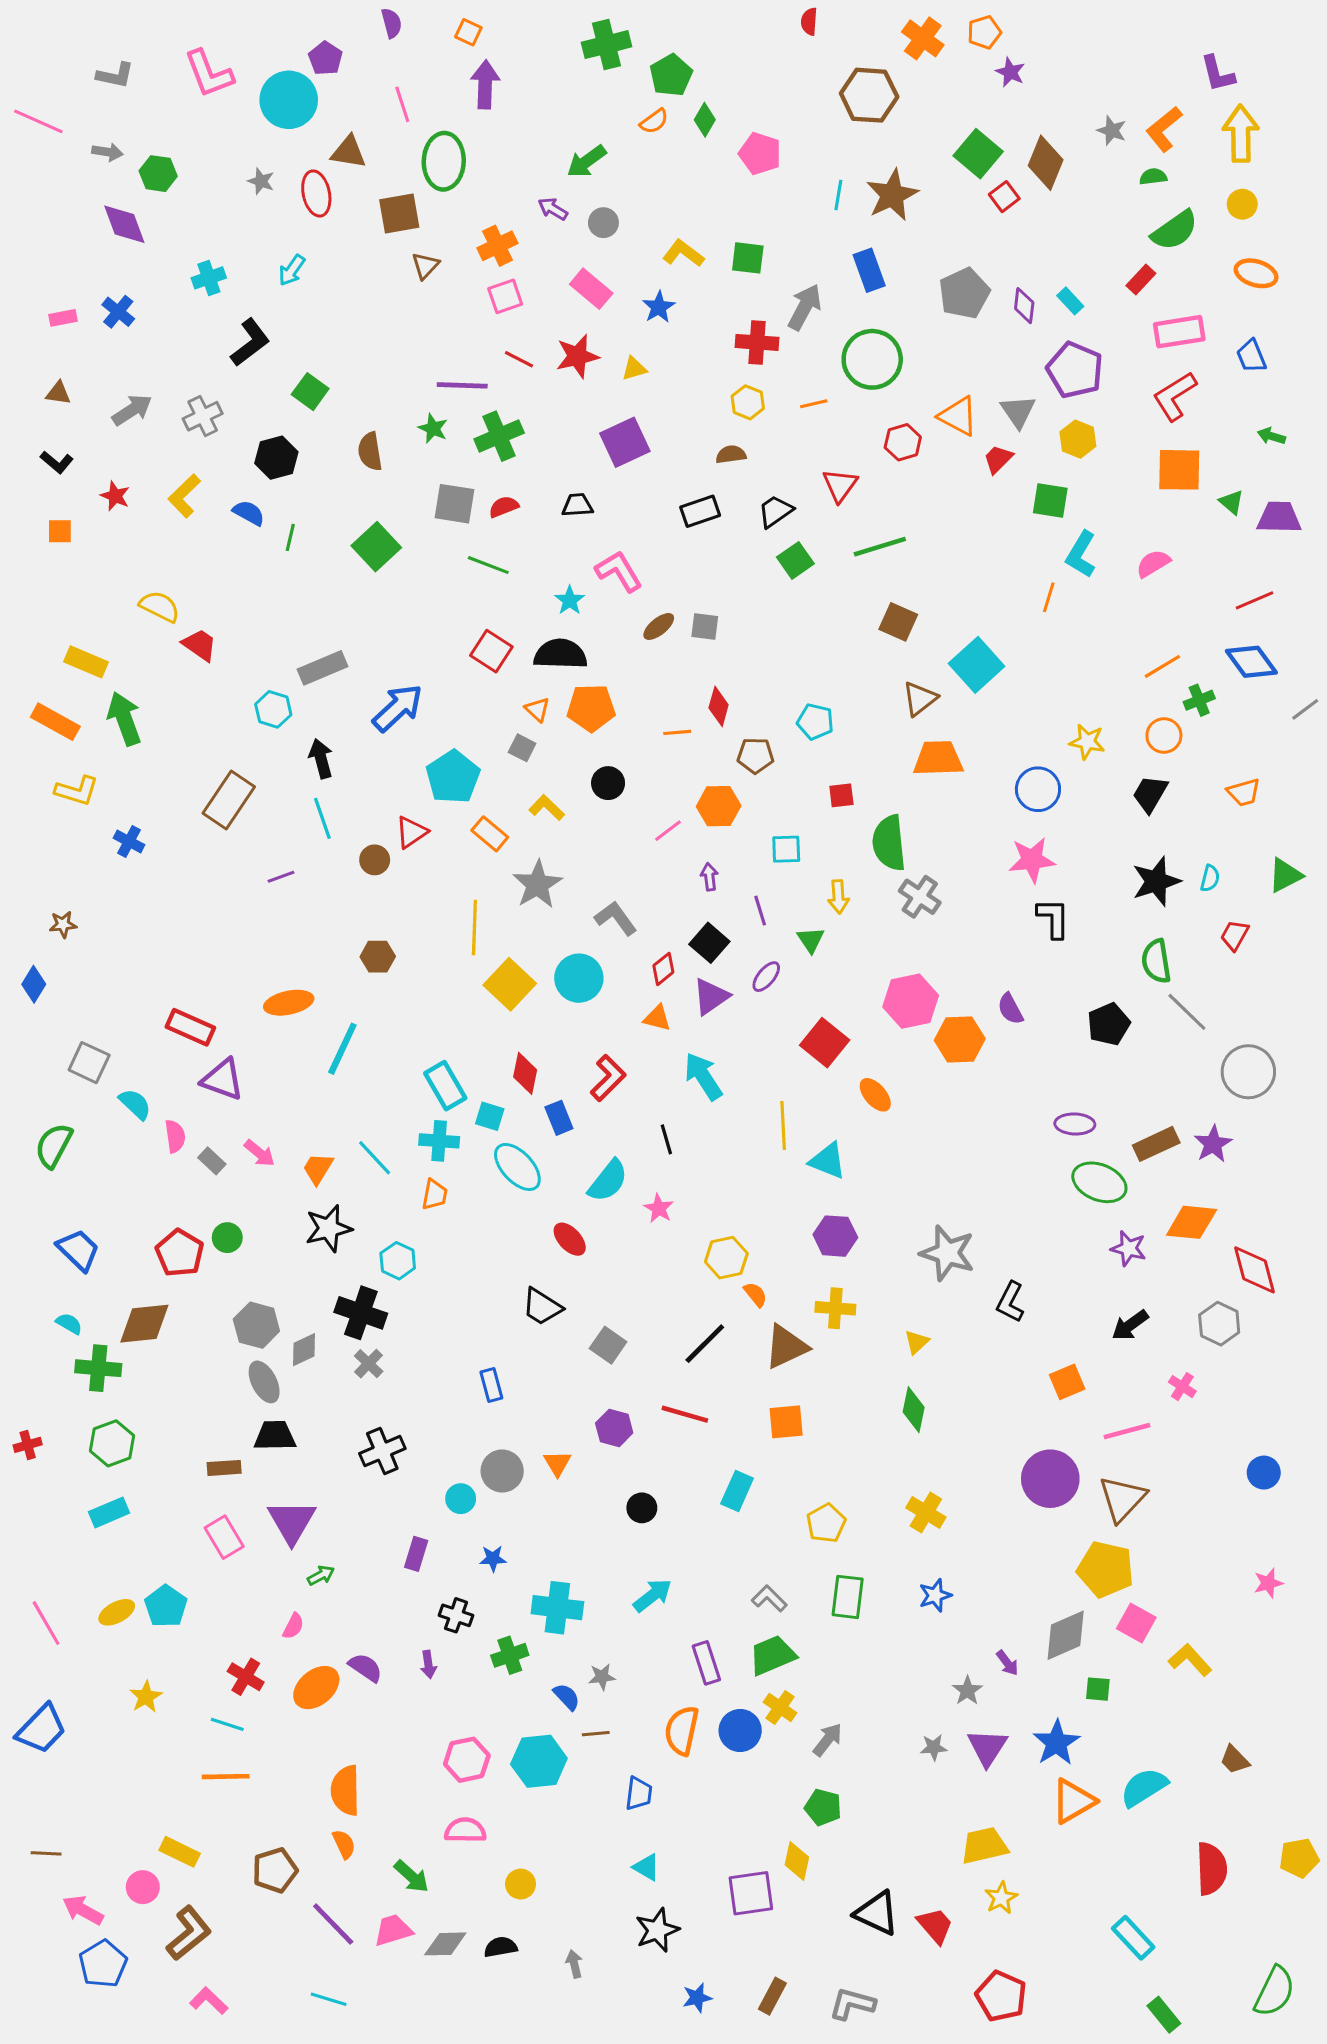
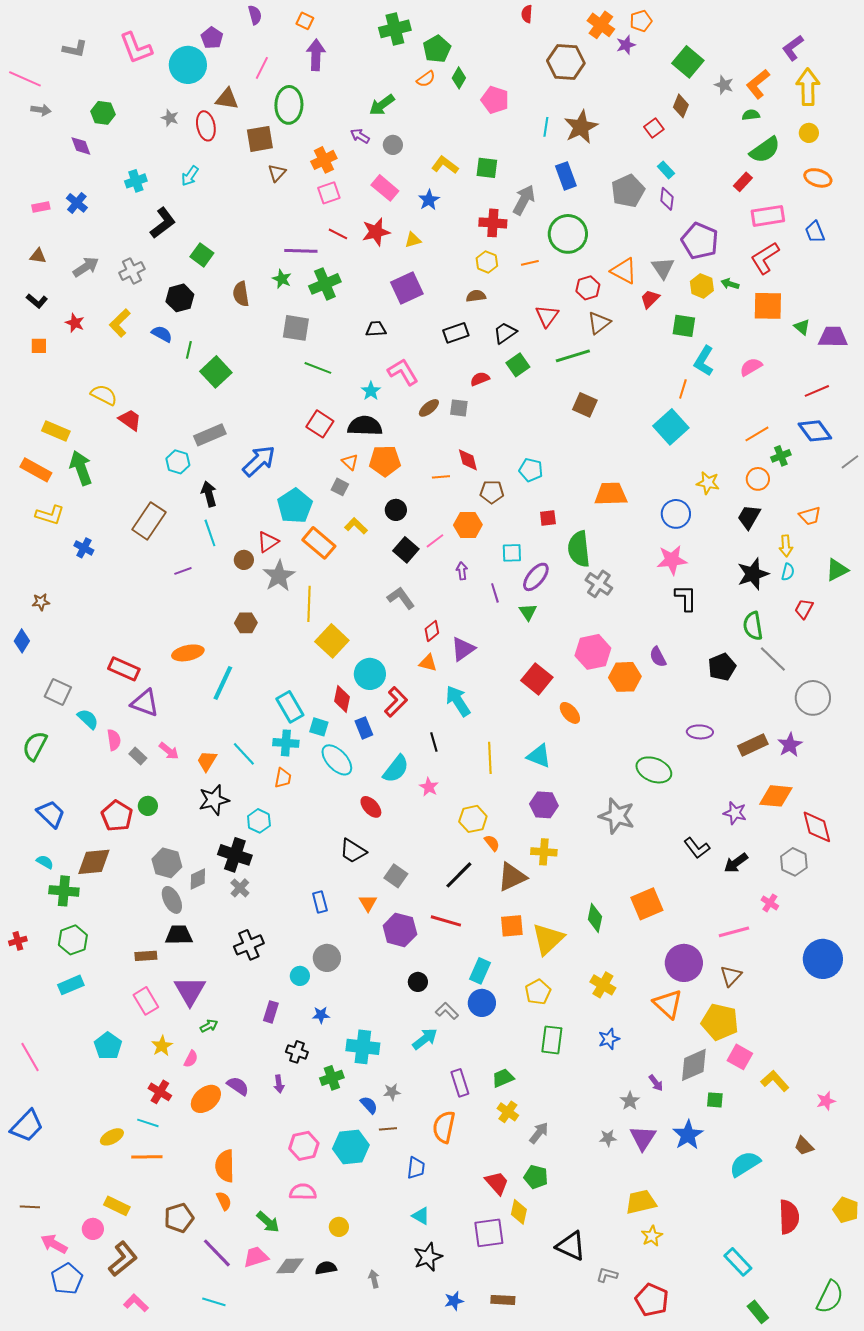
purple star: (1010, 72) -> (626, 45), moved, turned 30
purple L-shape: (1218, 74) -> (793, 48), turned 68
pink line: (402, 104) -> (262, 68), turned 45
gray arrow: (107, 152) -> (41, 110), moved
green square: (978, 154) -> (688, 62), moved
brown diamond: (1046, 163) -> (681, 106), size x0.7
purple diamond: (124, 224) -> (81, 146), size x0.7
cyan rectangle: (1070, 301) -> (666, 170), moved
green arrow: (1271, 436) -> (730, 284), moved
red semicircle: (504, 507) -> (480, 379), moved
green square: (376, 547) -> (216, 372), moved
cyan square: (977, 665) -> (671, 427), moved
brown triangle: (920, 699) -> (599, 323), moved
red diamond: (719, 706) -> (468, 460), turned -30
orange rectangle: (490, 834) -> (319, 543), size x1.4
gray star: (537, 884) -> (279, 576), moved
yellow arrow: (838, 897) -> (786, 546), moved
black square: (709, 943) -> (406, 550), moved
purple ellipse: (766, 977) -> (536, 577), moved, size x1.4
cyan circle: (579, 978) -> (370, 674), moved
yellow line: (783, 1126) -> (490, 758), moved
green ellipse: (1099, 1182) -> (654, 770), moved
black L-shape: (1010, 1302) -> (697, 848), moved, turned -64
yellow triangle: (917, 1342) -> (548, 939), moved, size x2.0
orange square: (1067, 1382) -> (647, 904), moved, size x1.4
purple hexagon: (614, 1428) -> (400, 930), size x1.4
orange triangle: (557, 1463) -> (368, 903), moved
blue circle: (1264, 1473) -> (823, 959), size x1.8
brown triangle: (1122, 1499) -> (731, 976), size x0.7
pink star: (1268, 1583) -> (826, 1101), moved
gray L-shape: (769, 1598) -> (447, 1011), moved
yellow ellipse: (117, 1612) -> (112, 1137), moved
green trapezoid: (772, 1655) -> (503, 1078), size x0.7
yellow star: (146, 1697) -> (162, 1046), moved
blue circle: (740, 1731) -> (482, 1003), moved
orange triangle: (1073, 1801) -> (668, 1004), moved, turned -48
yellow pentagon: (1299, 1858) -> (846, 1210), turned 30
red trapezoid: (935, 1926) -> (497, 1183), moved
brown rectangle: (772, 1996) -> (503, 1300), turned 65
gray L-shape: (852, 2004) -> (607, 1275), moved, size x0.7

